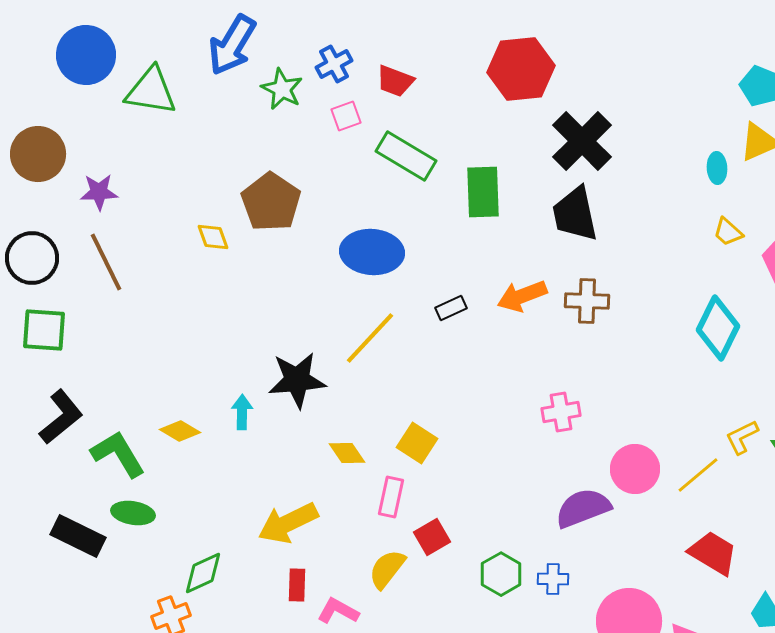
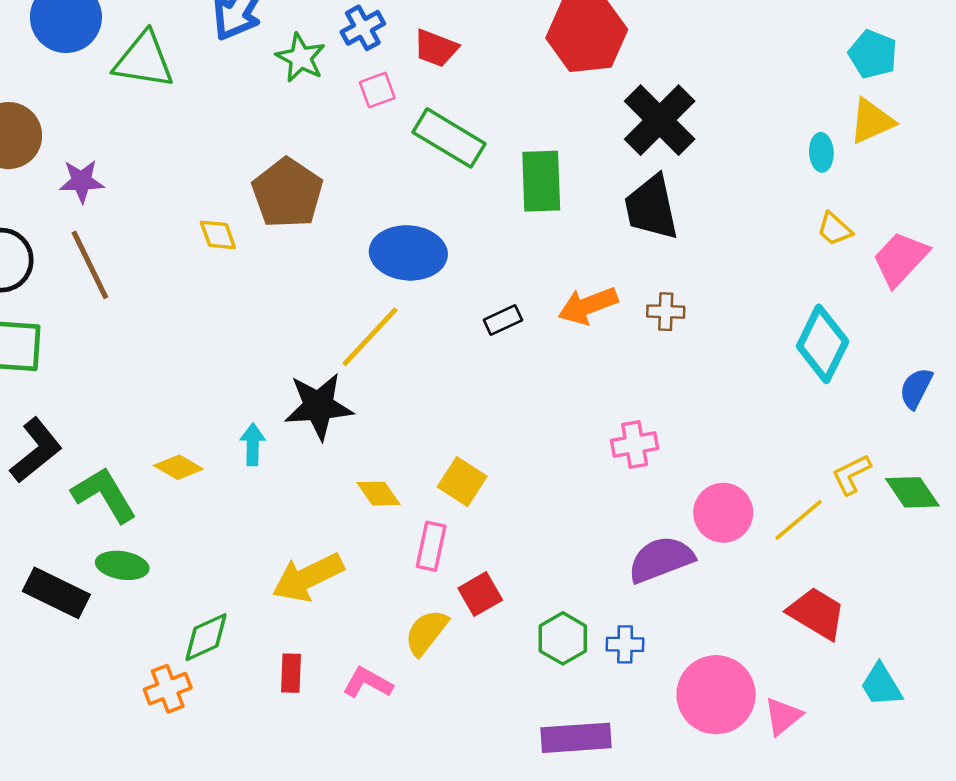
brown cross: (587, 301) -> (666, 312), size x0.7
yellow line: (370, 338) -> (370, 337), moved
red rectangle: (297, 585) -> (291, 673), moved

